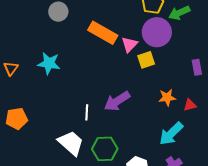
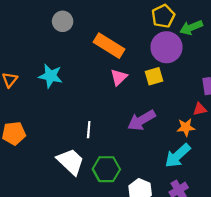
pink triangle: (129, 44) -> (119, 77), moved
orange star: (167, 97) -> (186, 127), moved
purple arrow: (117, 101) -> (141, 120), moved
red triangle: (190, 105) -> (200, 109), moved

